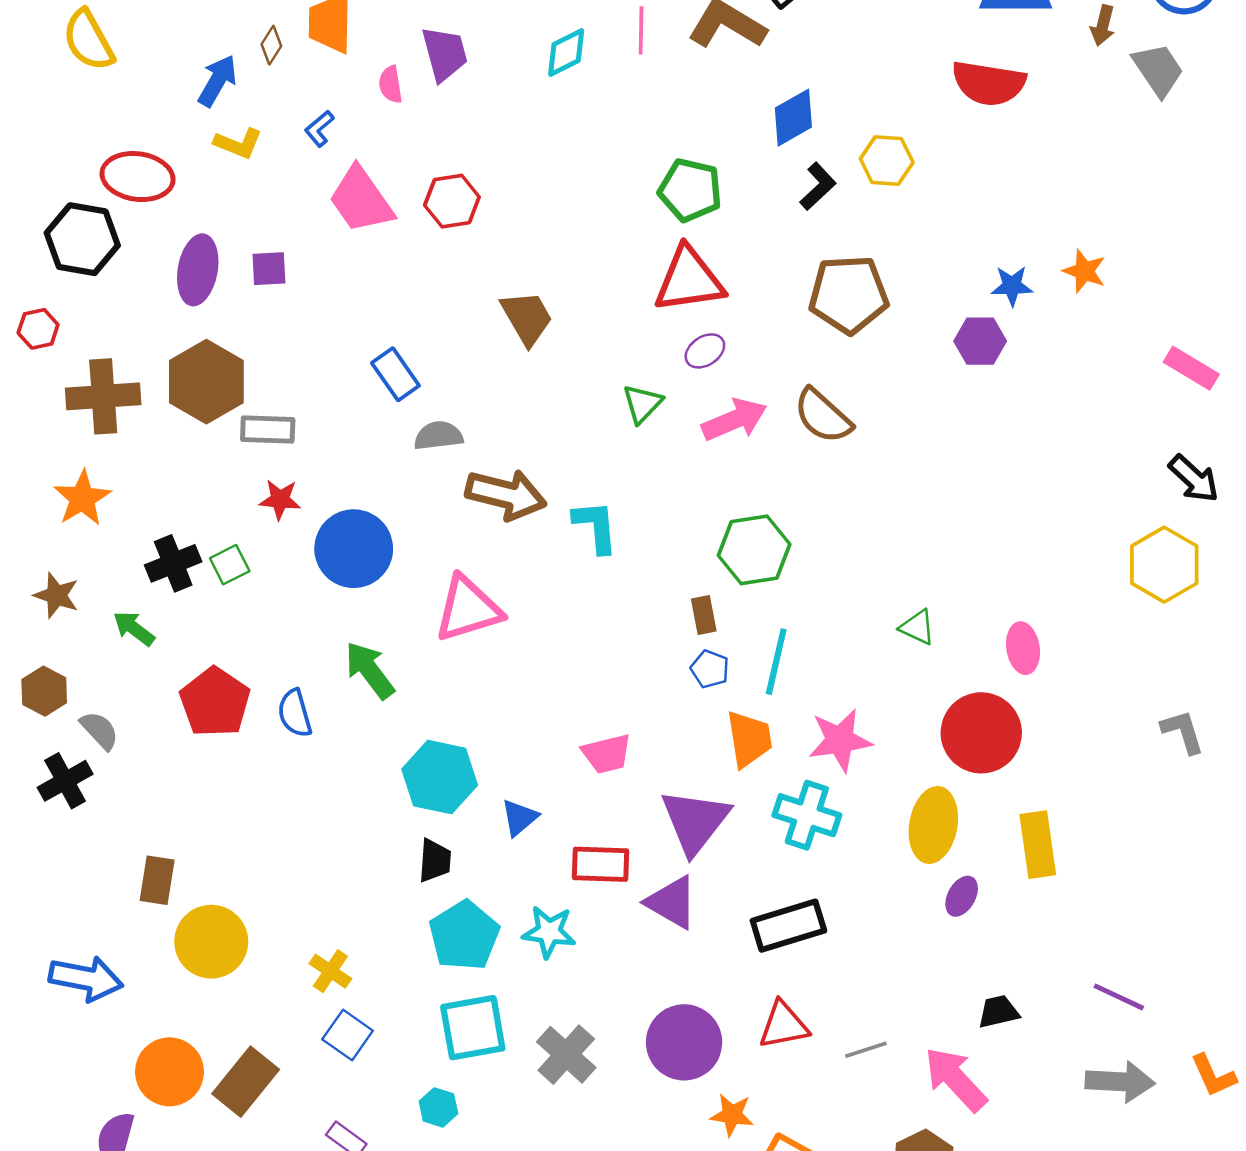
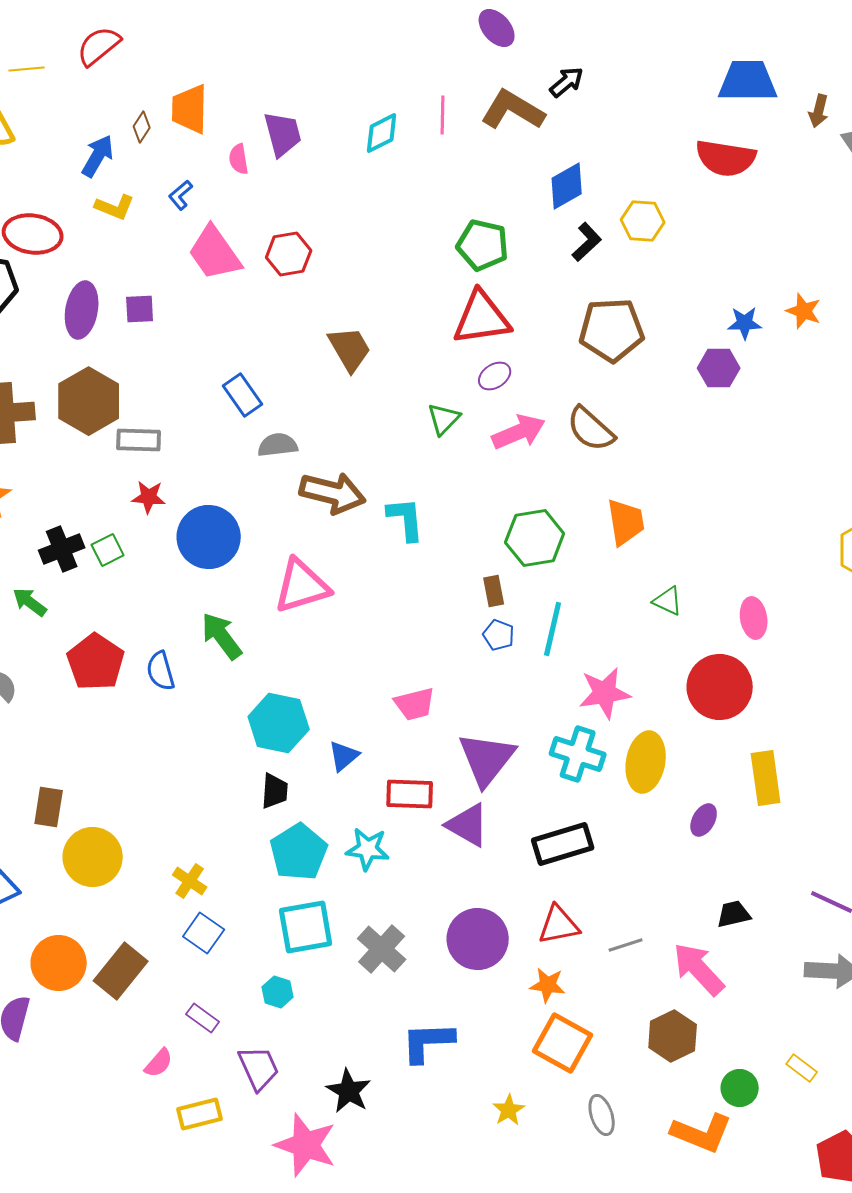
orange trapezoid: (749, 739) -> (626, 522), moved
yellow ellipse: (933, 825) -> (646, 762), moved
orange star: (732, 1115) -> (548, 985), moved

